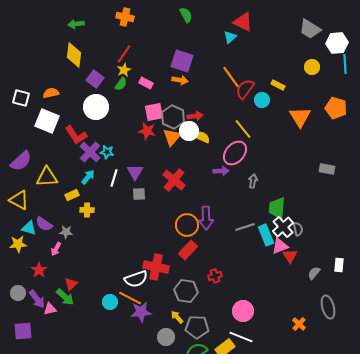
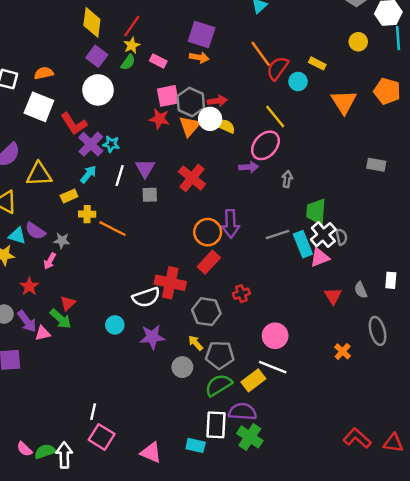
yellow diamond: (74, 55) -> (92, 22), moved
red triangle: (290, 256) -> (333, 296), moved
gray semicircle: (314, 273) -> (361, 290), turned -64
orange line: (130, 298) -> (112, 229), moved

